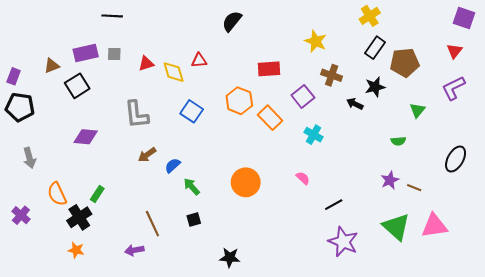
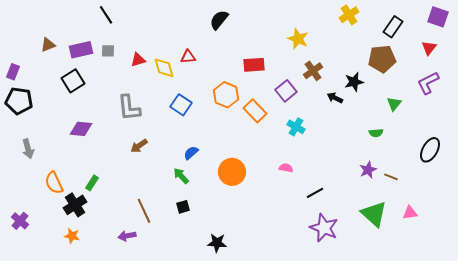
black line: (112, 16) -> (106, 15), turned 54
black rectangle: (375, 48) -> (393, 27), moved
brown triangle: (52, 66) -> (48, 45), moved
brown cross: (332, 75) -> (313, 71), turned 36
blue semicircle: (173, 165) -> (191, 153), moved
pink semicircle: (303, 178) -> (286, 168), turned -32
purple cross: (21, 215) -> (20, 221), moved
pink triangle: (434, 226) -> (410, 213), size x0.6

